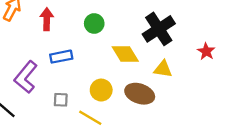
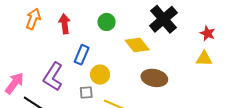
blue rectangle: (61, 57) -> (82, 55), turned -48
yellow triangle: (163, 69) -> (204, 59), moved
yellow circle: (101, 90) -> (100, 75), moved

